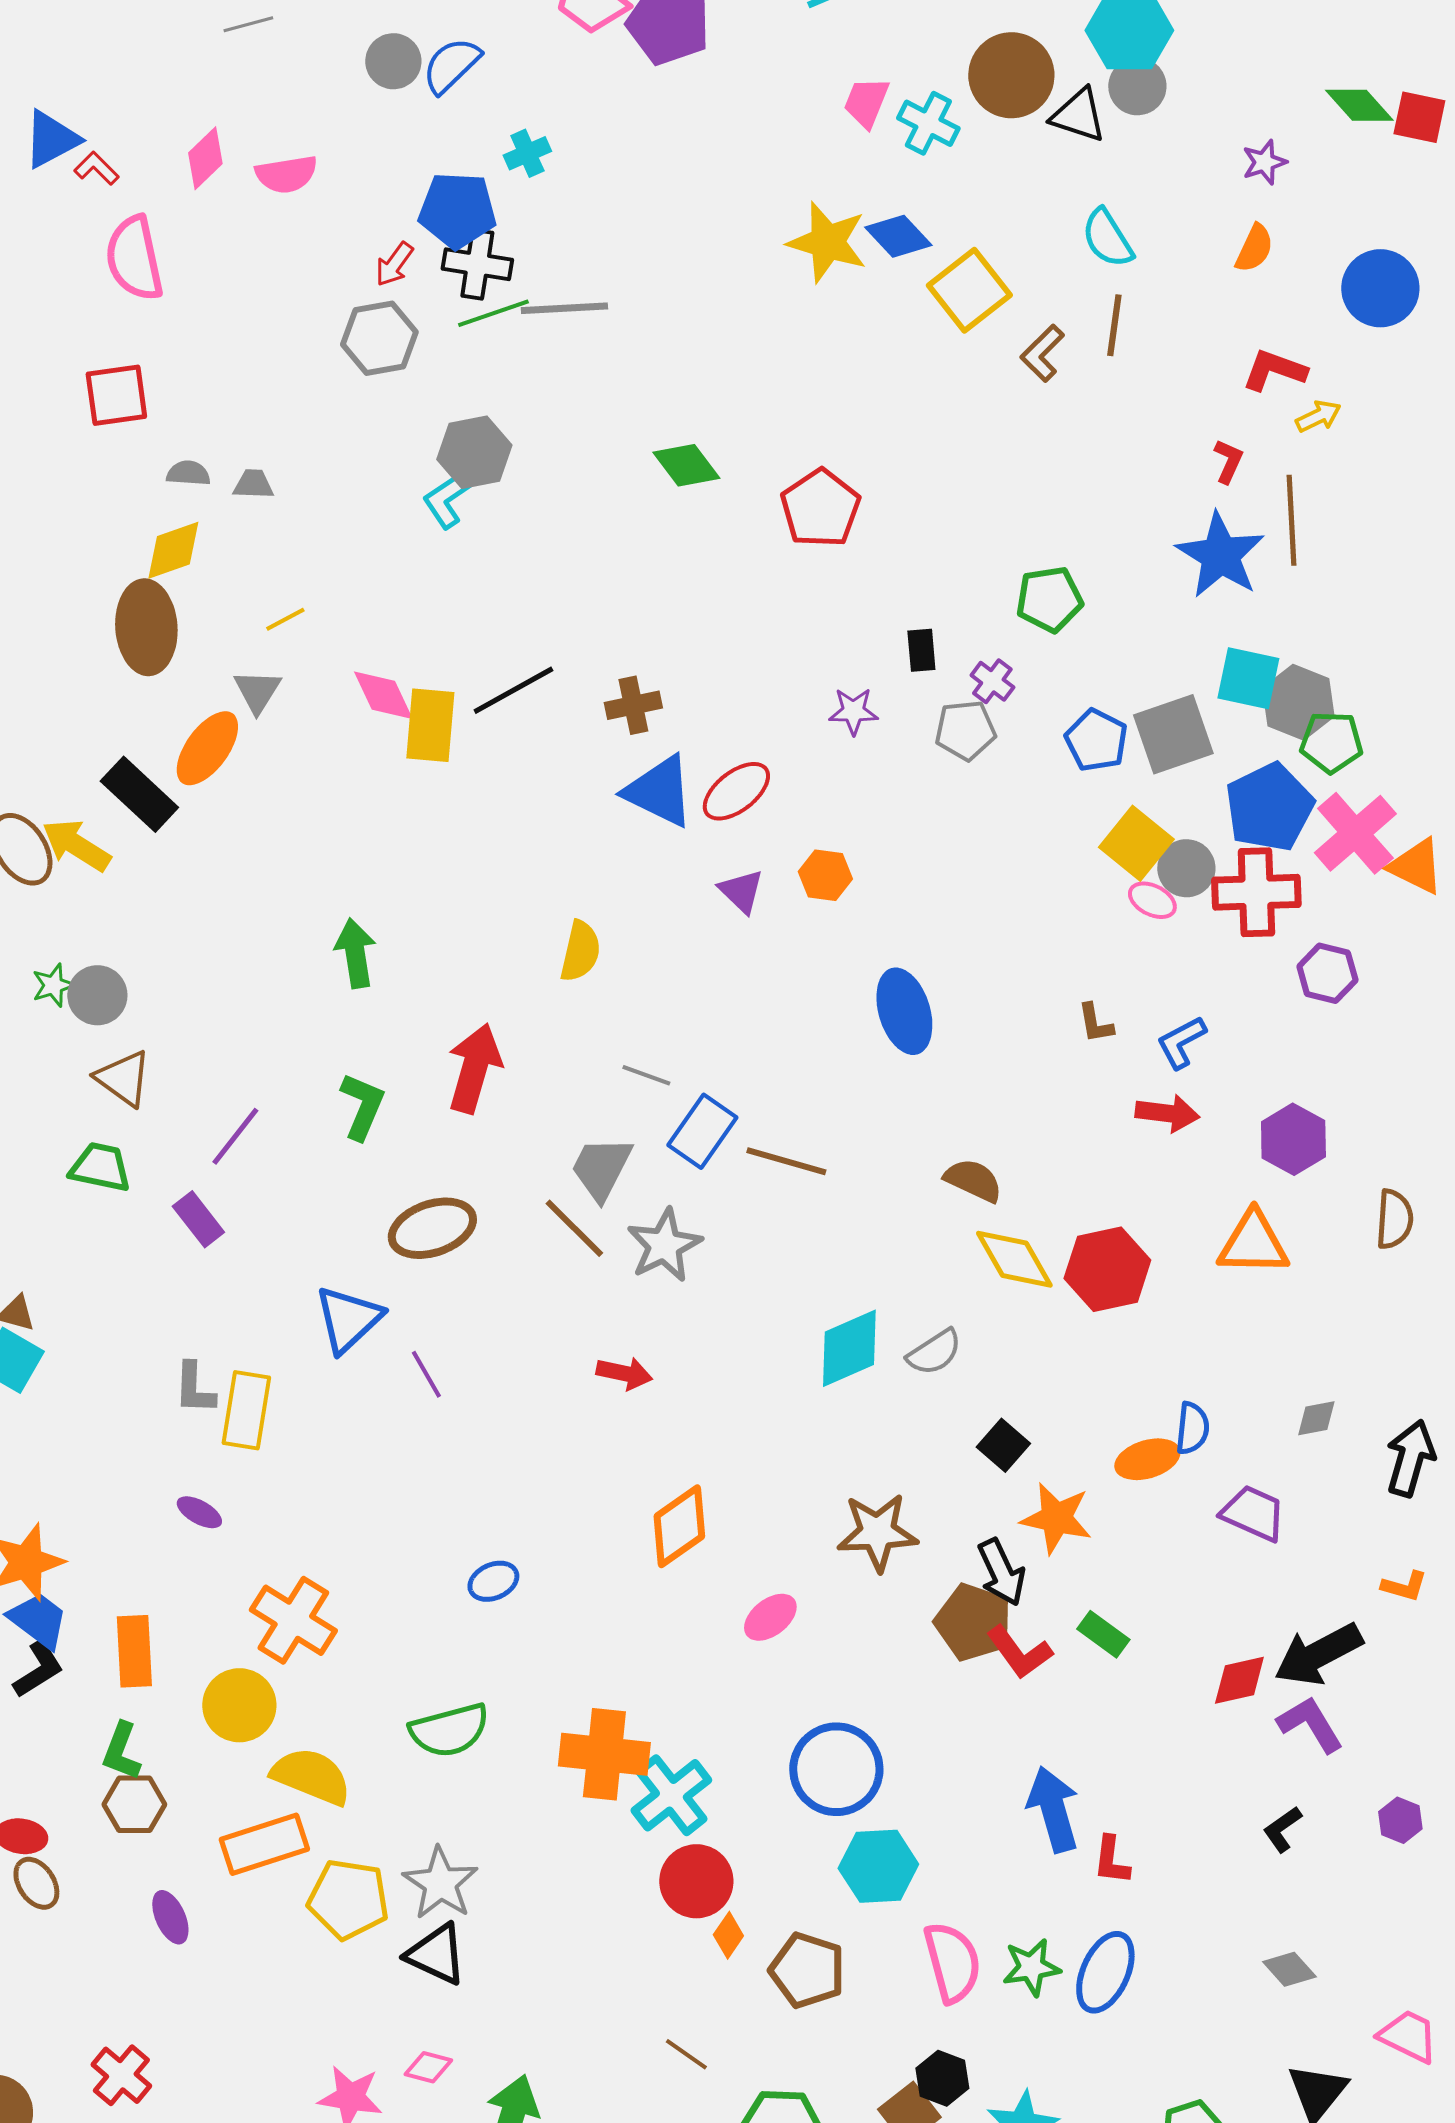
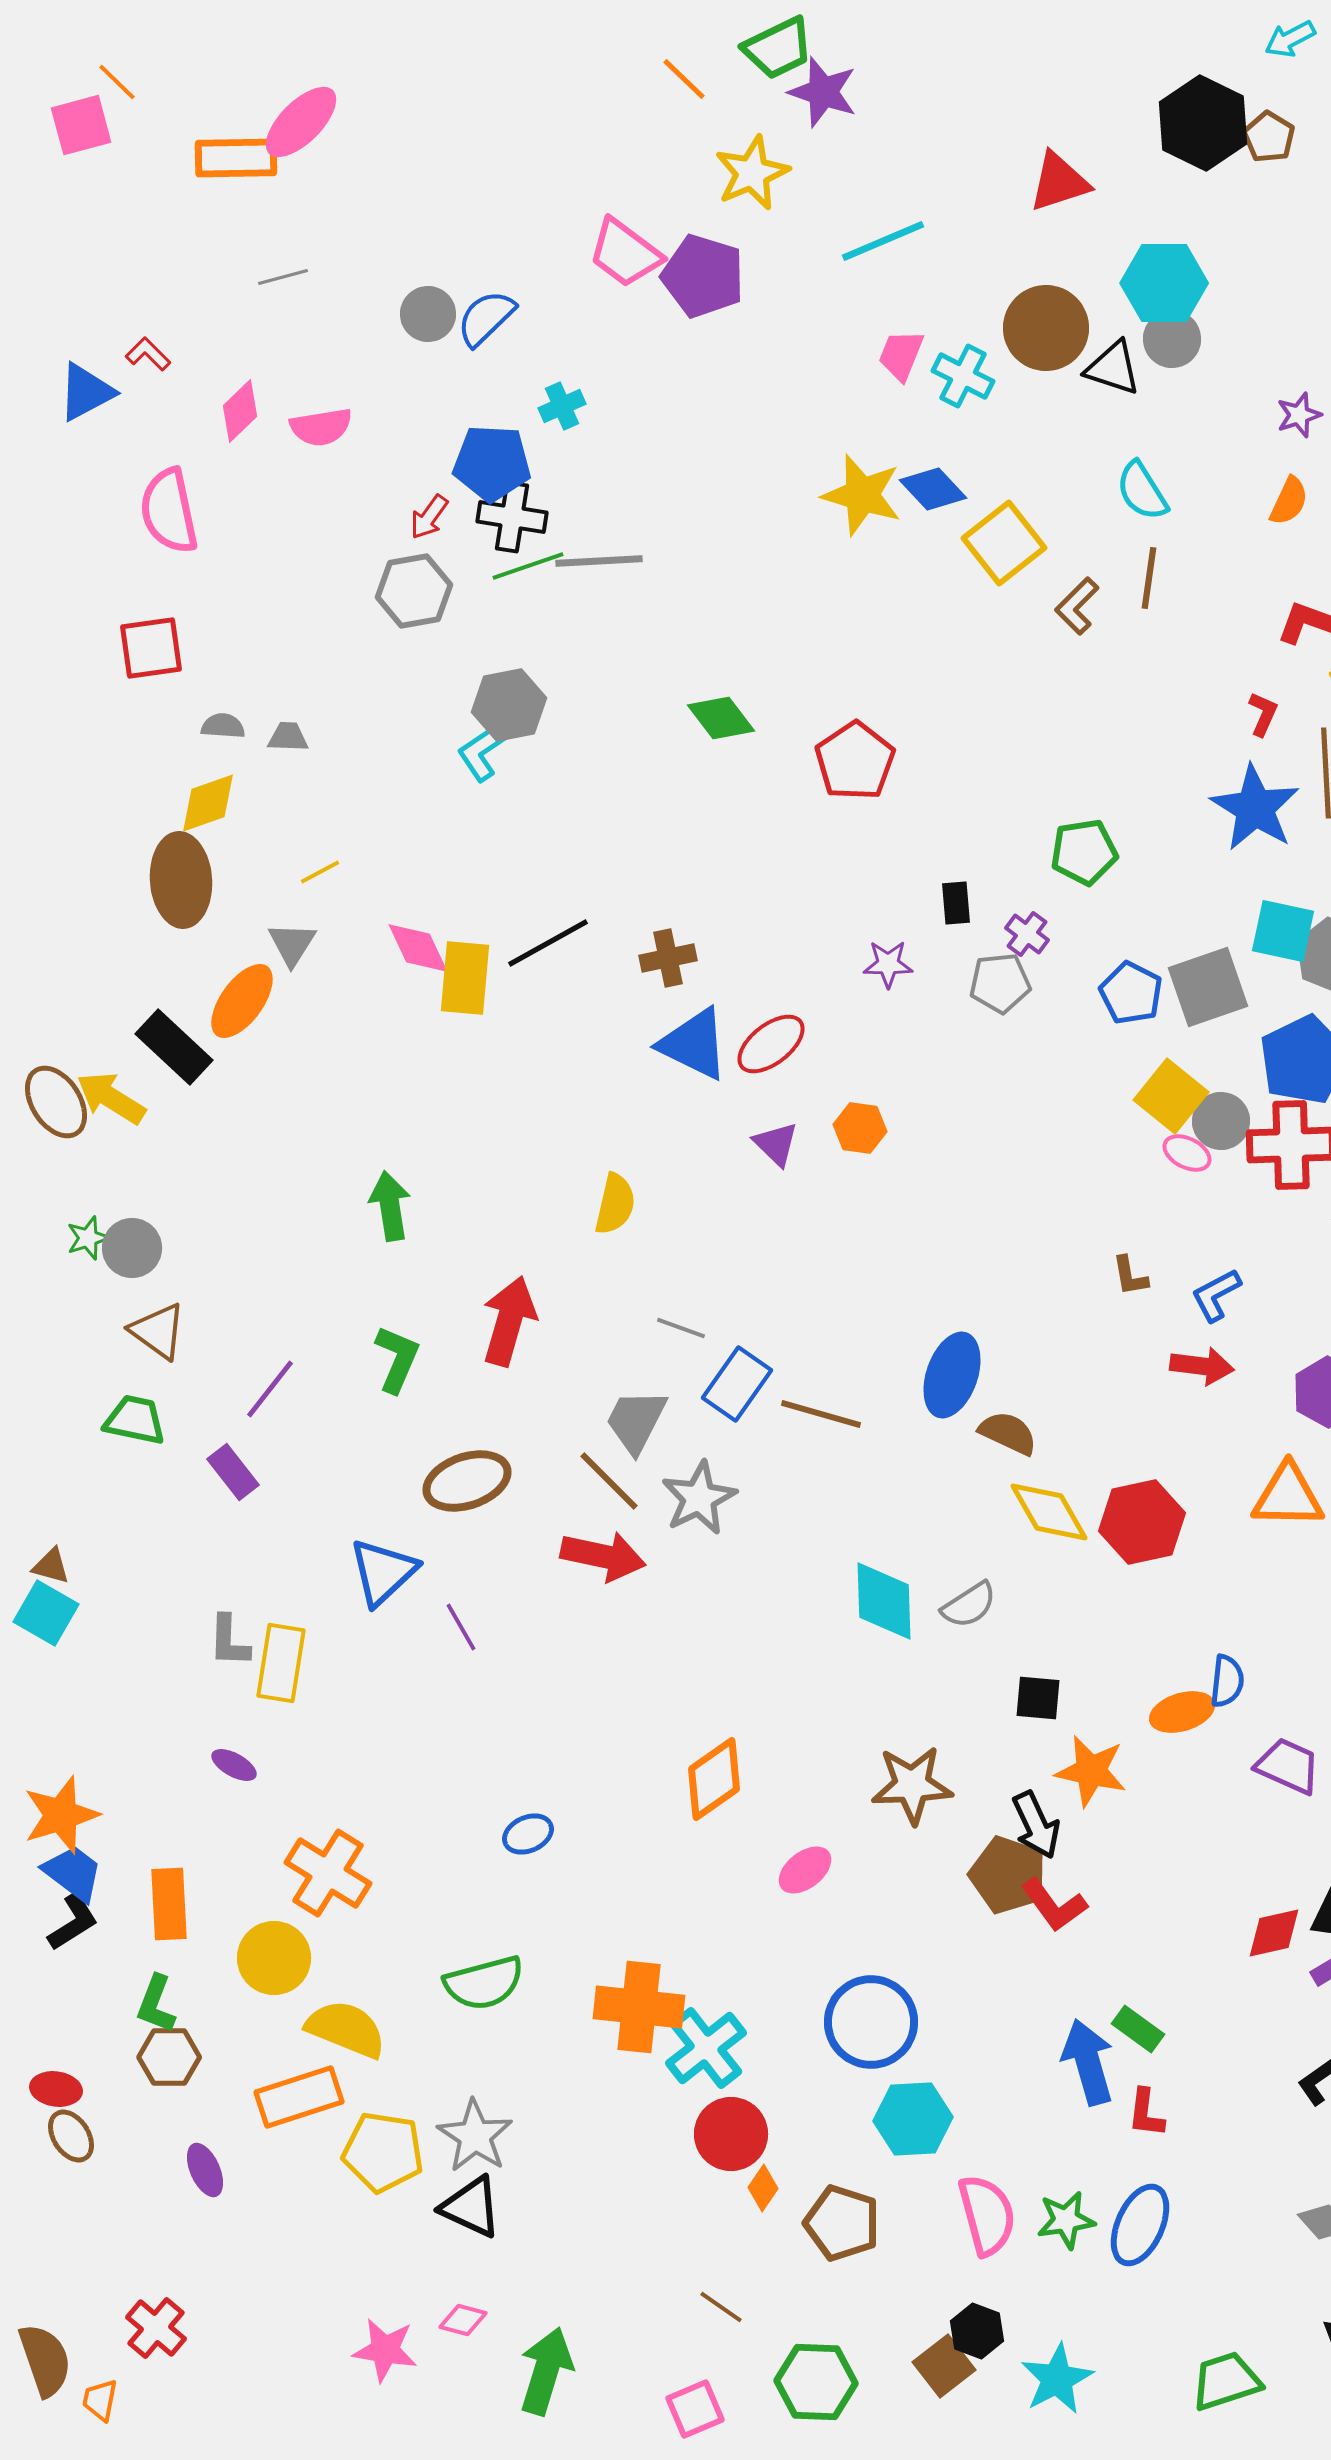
red L-shape: (96, 168) -> (148, 354), moved
blue ellipse: (904, 1011) -> (952, 1375), moved, turned 36
cyan diamond: (849, 1348) -> (884, 1601), turned -68
red arrow: (624, 1373) -> (603, 1556), moved, size x1.5
black square: (1003, 1445) -> (1038, 1698), turned -36
green rectangle: (1103, 1634) -> (1138, 2029), moved

